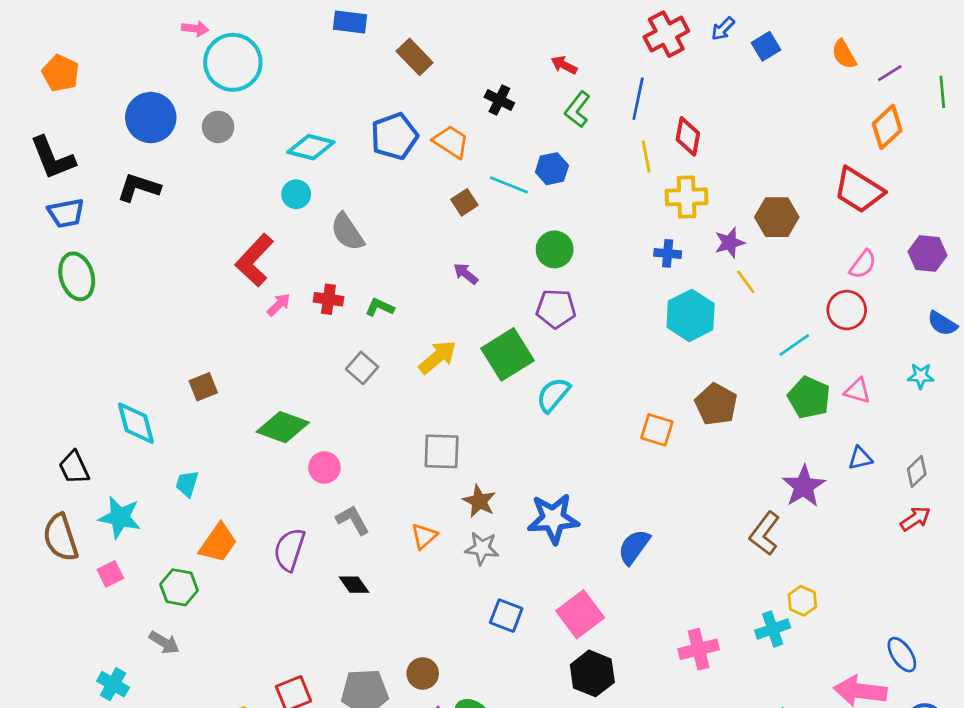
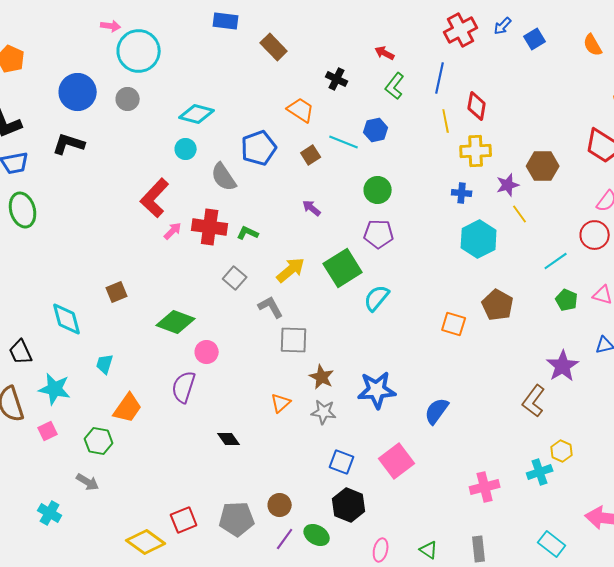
blue pentagon: (394, 136) -> (259, 148), moved
red cross: (328, 299) -> (210, 227), size x1.6
green pentagon: (809, 398) -> (567, 300), size x0.7
gray L-shape: (353, 520) -> (271, 307), moved
purple semicircle: (289, 550) -> (184, 387), moved
black hexagon: (592, 673) -> (349, 505), moved

